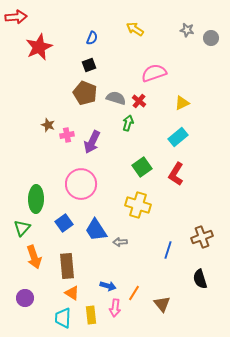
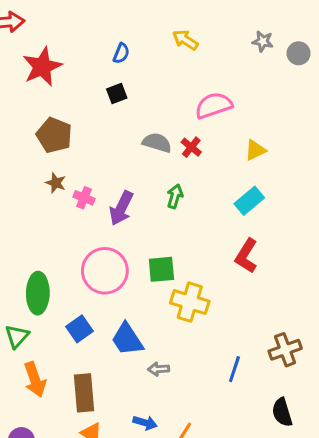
brown pentagon: (85, 93) -> (54, 135), moved
green arrow: (128, 123) -> (175, 196), moved
pink cross: (67, 135) -> (84, 198), turned 32
green square: (142, 167) -> (161, 269), moved, turned 30
gray arrow: (120, 242) -> (158, 369), moved

